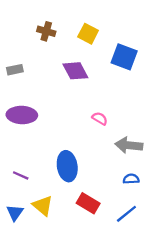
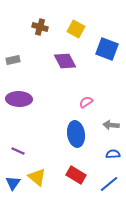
pink semicircle: (100, 118) -> (86, 102), turned -64
gray arrow: (129, 145) -> (111, 125), size x0.7
blue ellipse: (67, 166) -> (76, 134), moved

